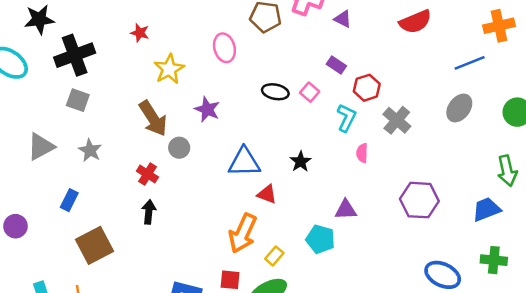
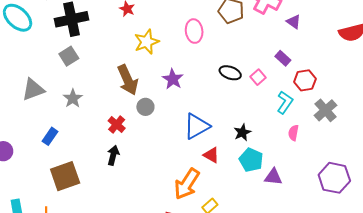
gray square: (78, 100) -> (69, 56), turned 30
blue triangle: (244, 162) -> (197, 126), turned -36
cyan pentagon: (320, 239) -> (251, 160), moved

